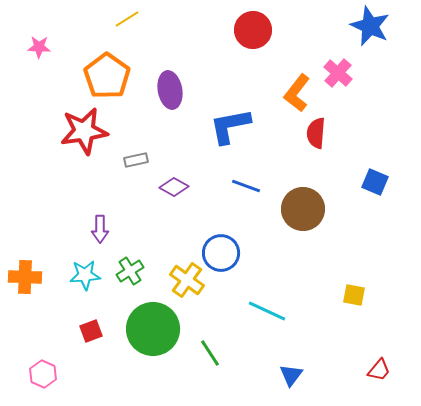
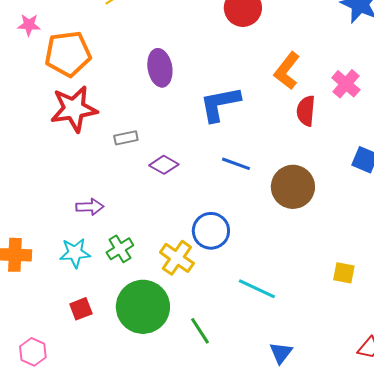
pink cross: (338, 73) -> (346, 84), moved
orange pentagon: (107, 76) -> (68, 54), moved, turned 30
purple arrow: (100, 229) -> (90, 207), turned -92

